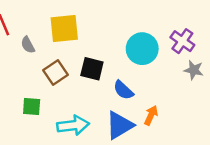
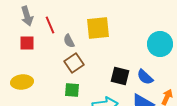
black square: (92, 69) -> (120, 76), moved
brown square: (55, 73) -> (74, 63), moved

